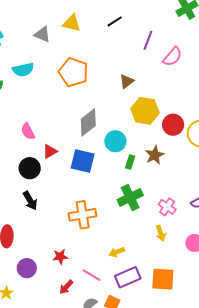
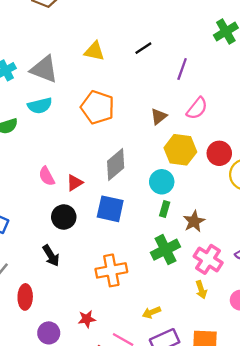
gray triangle: (42, 34) -> (44, 69), moved, size x1.5
pink semicircle: (173, 57) -> (197, 108), moved
red circle: (173, 125) -> (219, 153), moved
cyan circle: (115, 141) -> (162, 182), moved
red triangle: (50, 151) -> (75, 183), moved
brown star: (155, 155) -> (194, 221), moved
black circle: (30, 168) -> (64, 217), moved
pink cross: (167, 207) -> (208, 259), size x1.4

